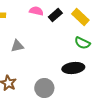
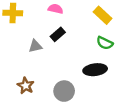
black rectangle: (55, 15) -> (58, 34), moved

